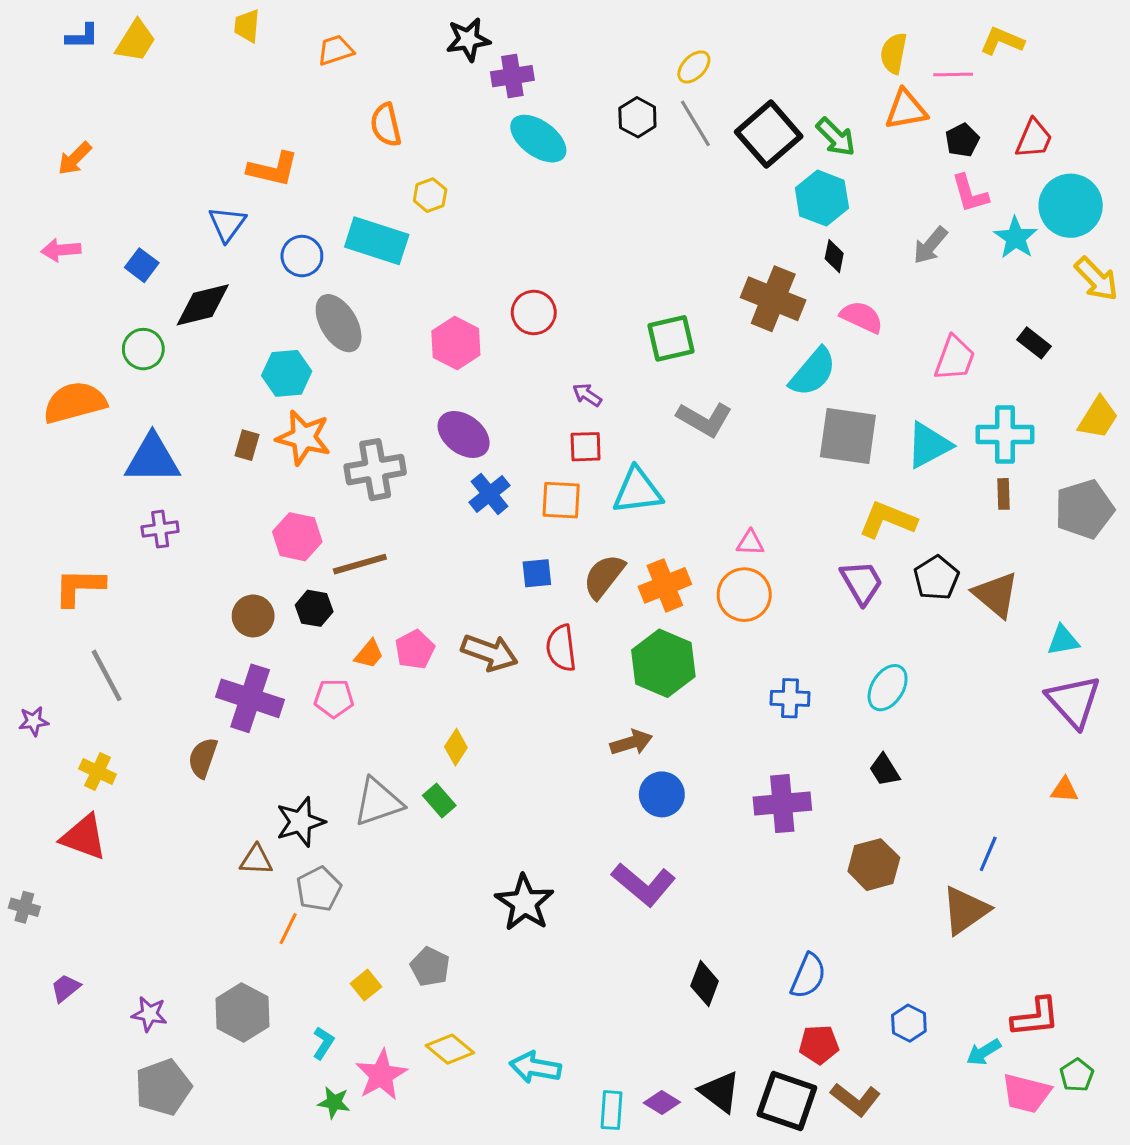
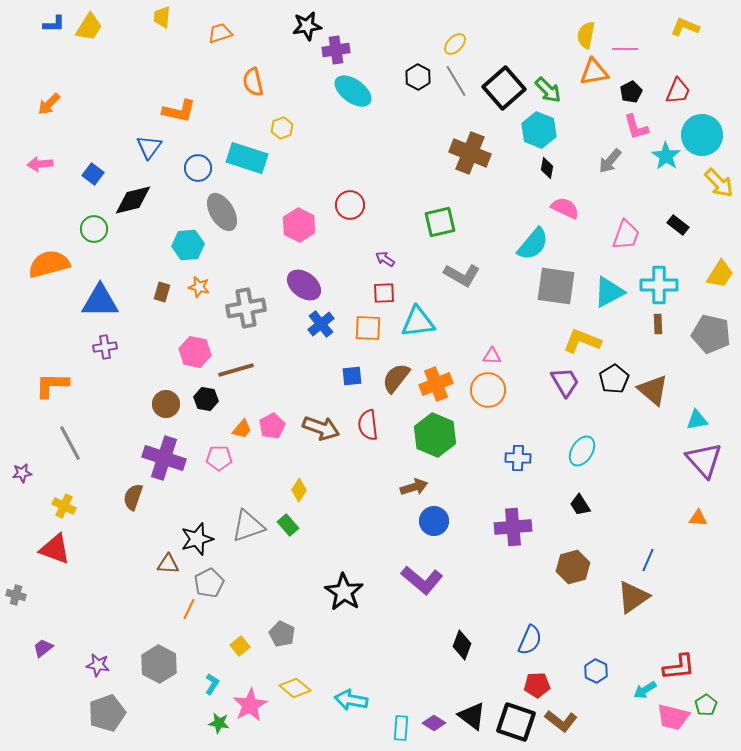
yellow L-shape: (1002, 41) -> (685, 27), moved
brown cross: (773, 299) -> (470, 153), moved
orange star: (303, 438) -> (199, 287), size x0.6
gray pentagon: (1084, 509) -> (711, 334), turned 30

